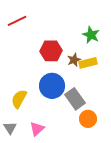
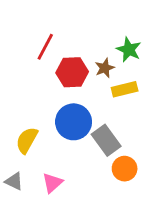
red line: (17, 21) -> (45, 47), moved, turned -36
brown star: (74, 60) -> (105, 68), moved
gray triangle: (10, 128) -> (14, 181), turned -32

